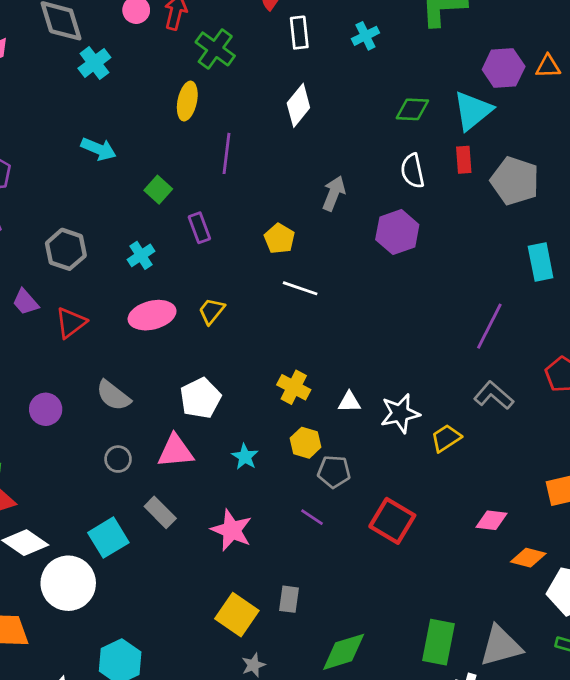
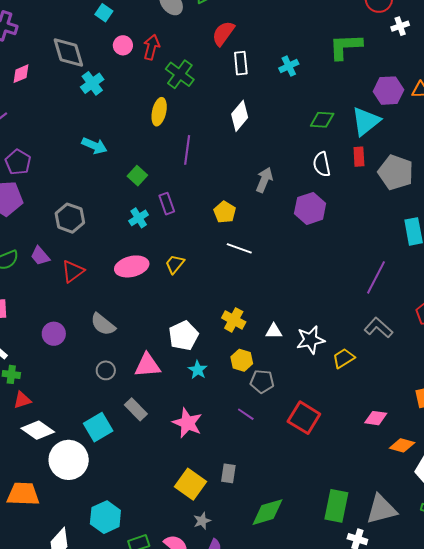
cyan cross: (141, 255) -> (139, 218), moved
white pentagon: (200, 398) -> (183, 336), moved

